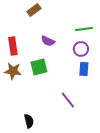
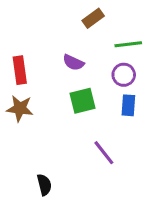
brown rectangle: (34, 10) -> (93, 18), moved
green square: (39, 67) -> (82, 101), moved

